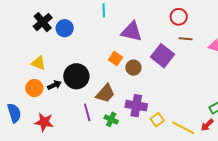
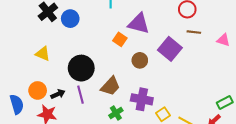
orange square: (115, 58) -> (120, 39), moved
black arrow: (54, 85) -> (58, 94), moved
orange circle: (34, 88) -> (38, 90), moved
purple line: (87, 112) -> (81, 95), moved
green cross: (111, 119) -> (116, 113), turned 32

